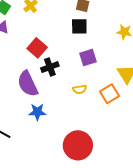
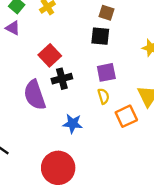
yellow semicircle: (80, 89) -> (103, 96), moved, turned -104
blue star: (37, 112) -> (73, 124), moved
red circle: (78, 145) -> (58, 168), moved

